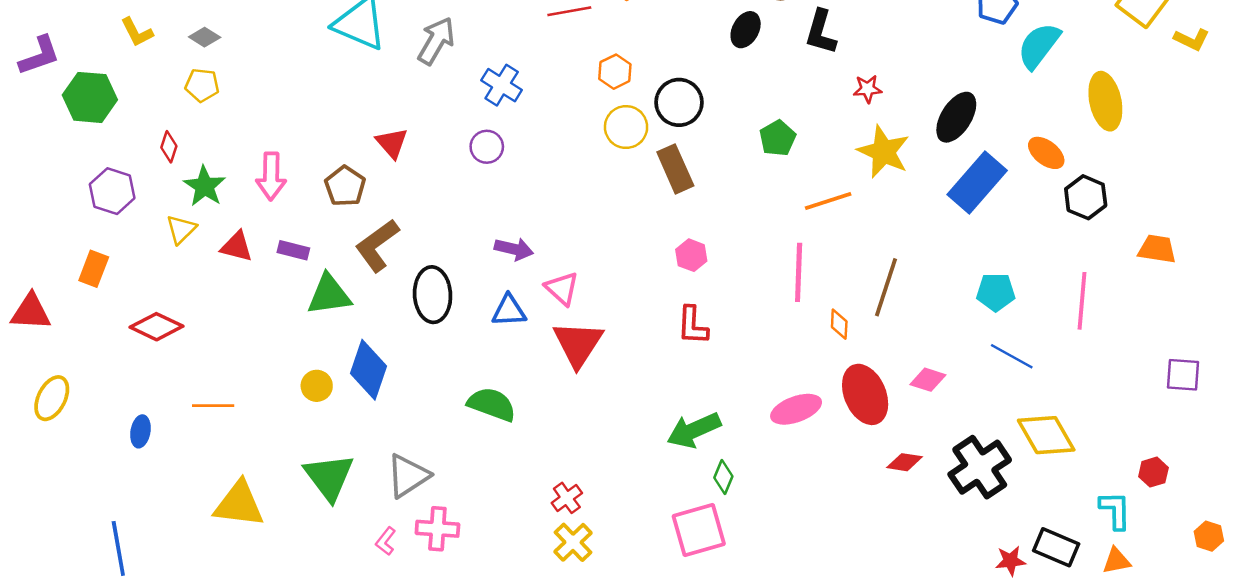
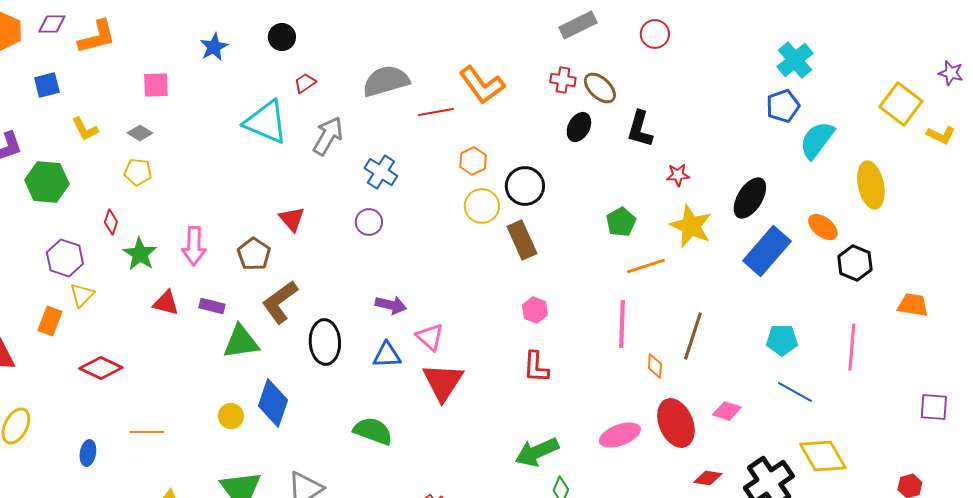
green pentagon: (778, 138) -> (621, 222), moved
yellow triangle: (181, 229) -> (82, 295), moved

